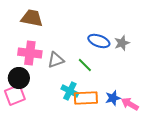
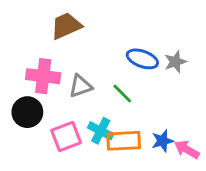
brown trapezoid: (32, 18) -> (66, 26), moved, turned -35
pink square: (15, 95) -> (66, 137), moved

